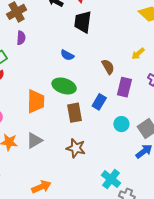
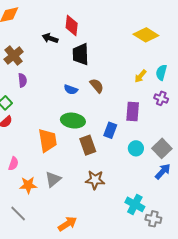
brown semicircle: (108, 67) -> (97, 86), moved

